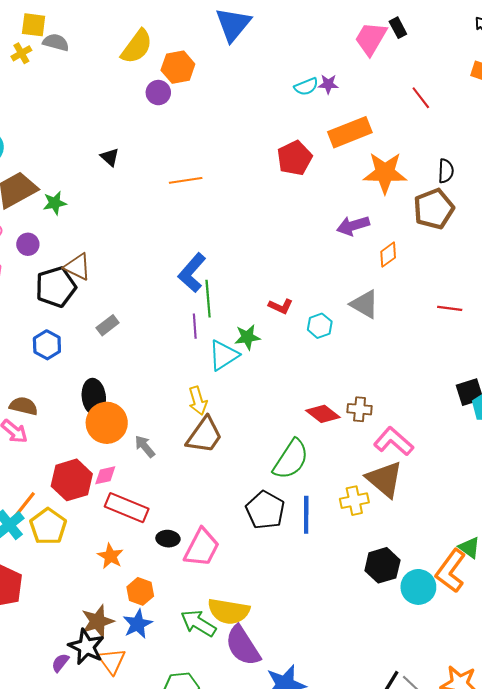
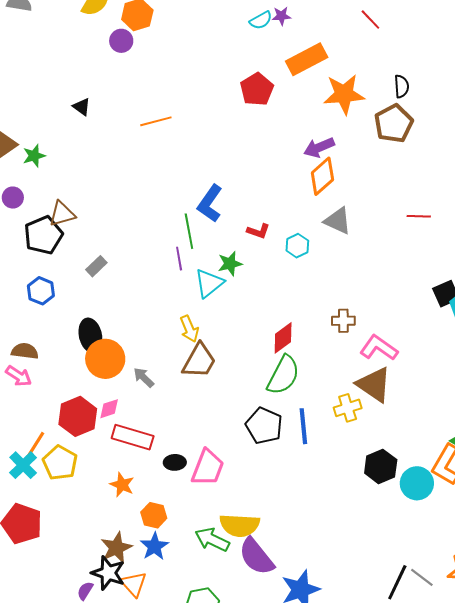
orange diamond: (388, 255) -> (322, 176), moved, size x1.5
brown triangle: (78, 267) -> (62, 214), turned -36
blue L-shape: (192, 273) -> (210, 204), moved
red diamond: (323, 414) -> (283, 338), moved, turned -68

